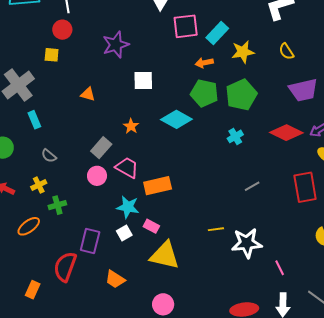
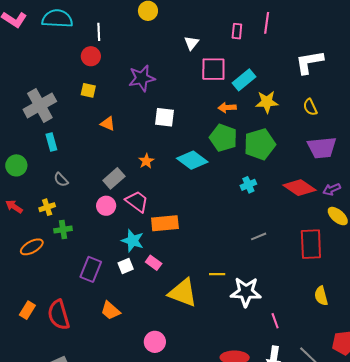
yellow square: (52, 55) -> (88, 90), moved
yellow triangle: (165, 255) -> (183, 293), moved
red semicircle: (65, 267) -> (59, 315), moved, turned -44

